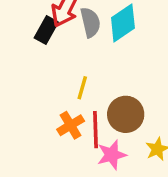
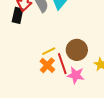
yellow line: (82, 88) -> (49, 51), moved, turned 64
pink star: (112, 155) -> (76, 75), turned -30

